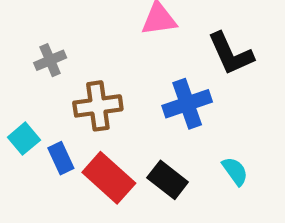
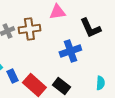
brown cross: (98, 106) -> (29, 29), moved
cyan semicircle: (235, 171) -> (100, 83), moved, turned 40

